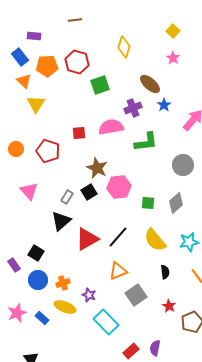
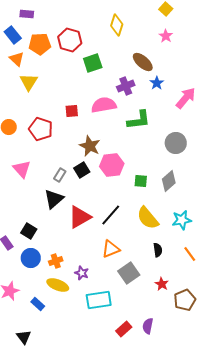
blue rectangle: (42, 318) -> (38, 304), moved
cyan rectangle: (106, 322) -> (99, 300), turned -55

